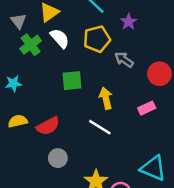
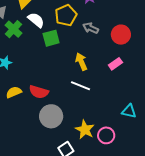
green square: (72, 81) -> (51, 38), moved
red semicircle: (48, 126) -> (39, 92), turned 54
gray circle: (58, 158) -> (51, 116), size x1.5
cyan triangle: (153, 168) -> (129, 111), size x0.7

